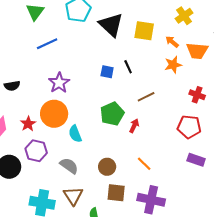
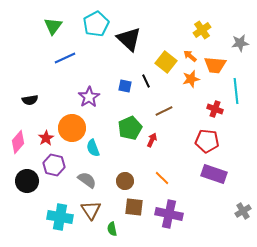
yellow square: (144, 31) -> (166, 62), moved, turned 30
purple star: (59, 83) -> (89, 97), moved
purple rectangle: (196, 160) -> (214, 174), size x1.4

